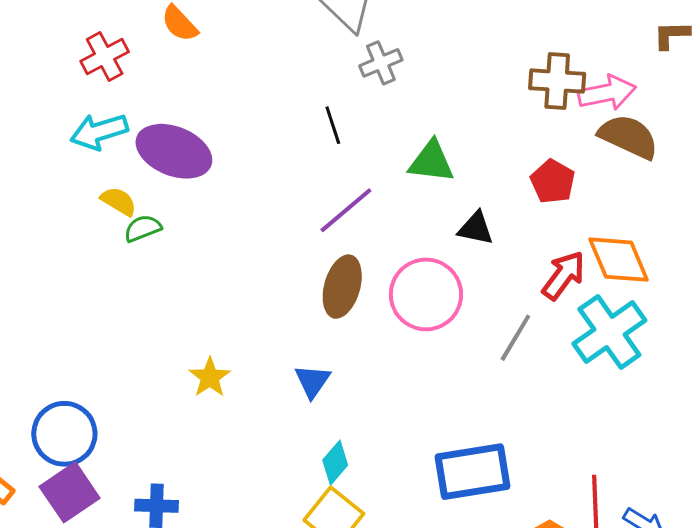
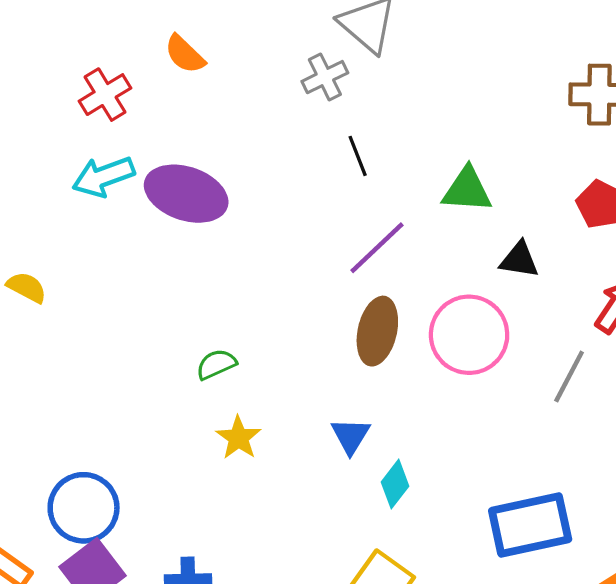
gray cross: (381, 63) -> (325, 77), moved
yellow semicircle: (119, 201) -> (27, 287), moved
green semicircle: (143, 228) -> (216, 364), moved
cyan diamond: (335, 463) -> (395, 484), moved

